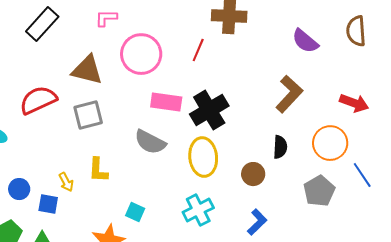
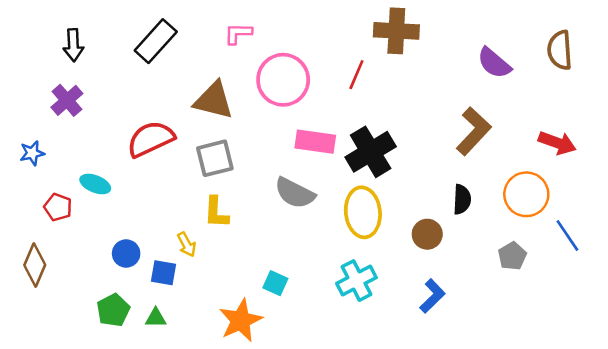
yellow L-shape: (98, 170) -> (216, 212), moved
gray pentagon: (319, 191) -> (512, 256), size x0.7

